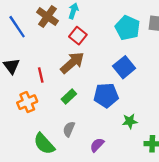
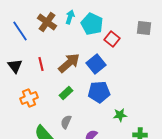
cyan pentagon: (127, 28) -> (92, 24), moved
red square: (78, 36) -> (112, 39), moved
blue square: (124, 67) -> (96, 64), moved
red line: (41, 75) -> (41, 64), moved

